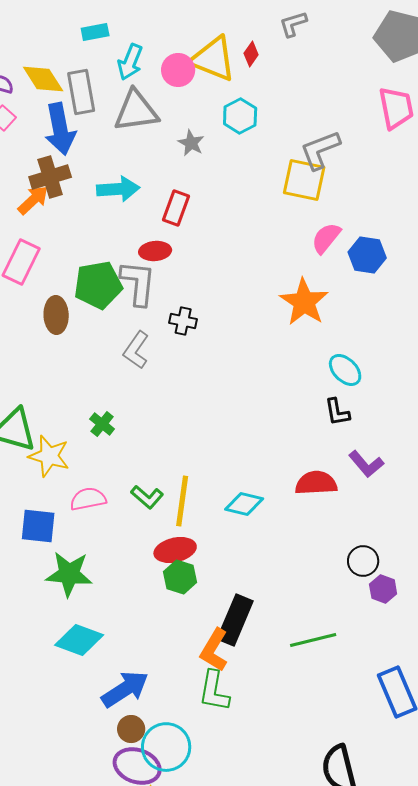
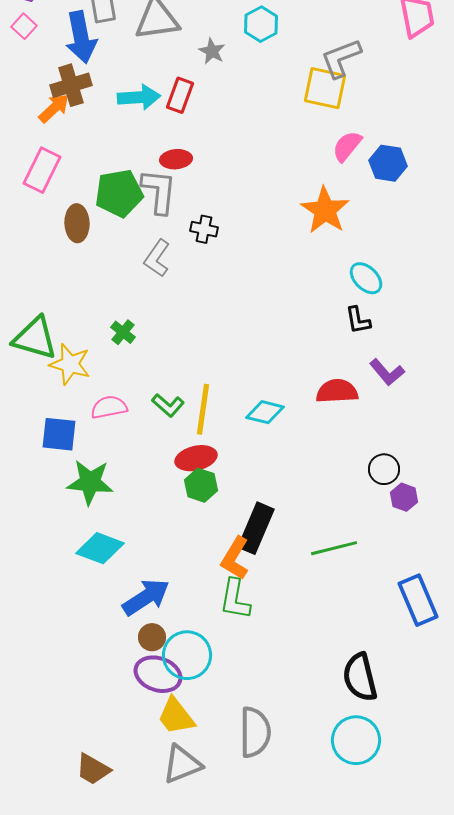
red rectangle: (176, 208) -> (180, 95), moved

